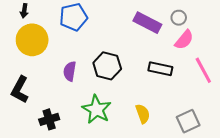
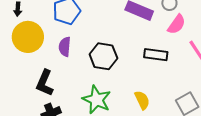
purple semicircle: (70, 71) -> (65, 47), moved
black L-shape: (20, 90) -> (45, 83), moved

